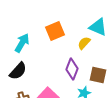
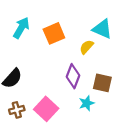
cyan arrow: (22, 43) -> (21, 28), moved

